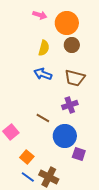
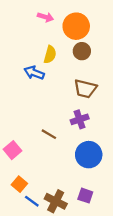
blue arrow: (43, 74) -> (34, 73), moved
blue circle: (65, 136) -> (89, 155), moved
purple square: (79, 154) -> (85, 196), moved
orange square: (27, 157) -> (19, 184), moved

